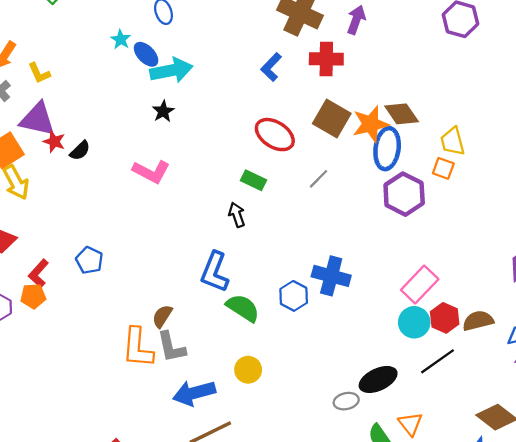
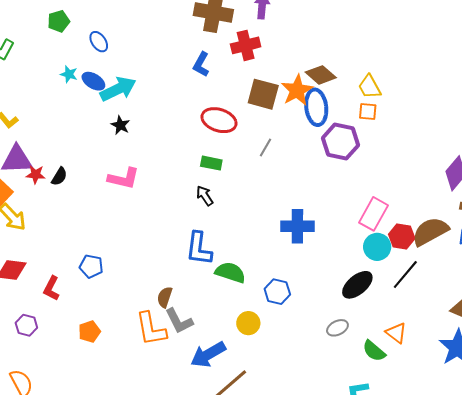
orange pentagon: (33, 296) -> (89, 332), moved
blue hexagon: (294, 296) -> (277, 292), moved
brown semicircle: (478, 321) -> (430, 231), size x1.4
black ellipse: (378, 379) -> (357, 285), moved

